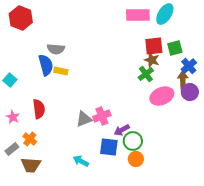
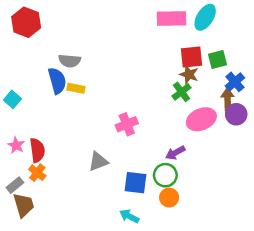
red semicircle: (39, 109) -> (37, 150), moved
pink cross: (102, 116) -> (127, 124), moved
gray triangle: (84, 119) -> (98, 161), moved
purple arrow: (122, 130) -> (175, 153), moved
cyan arrow: (81, 161) -> (129, 216), moved
brown trapezoid: (31, 165) -> (24, 205), moved, turned -110

